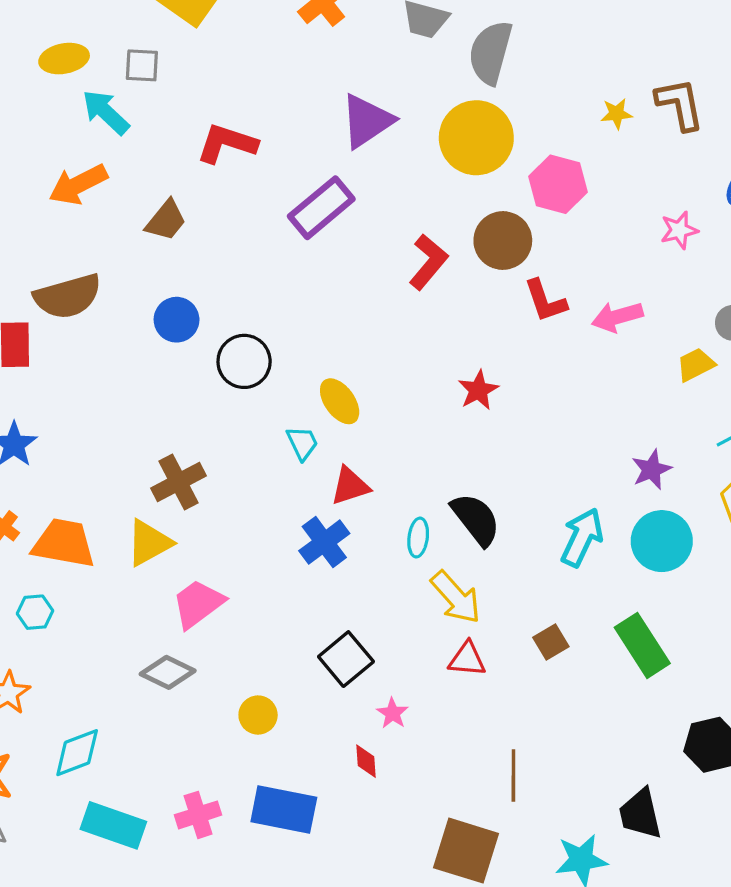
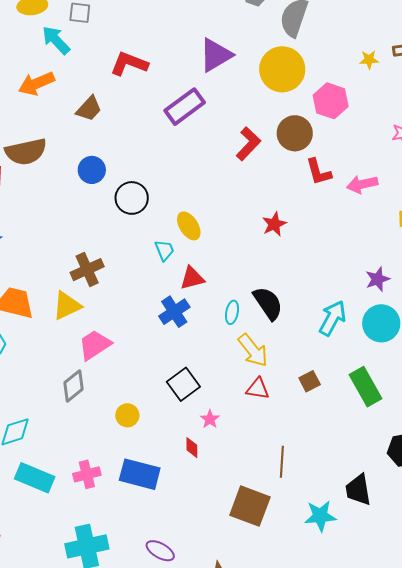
gray diamond: (168, 672) -> (74, 386), turned -68

